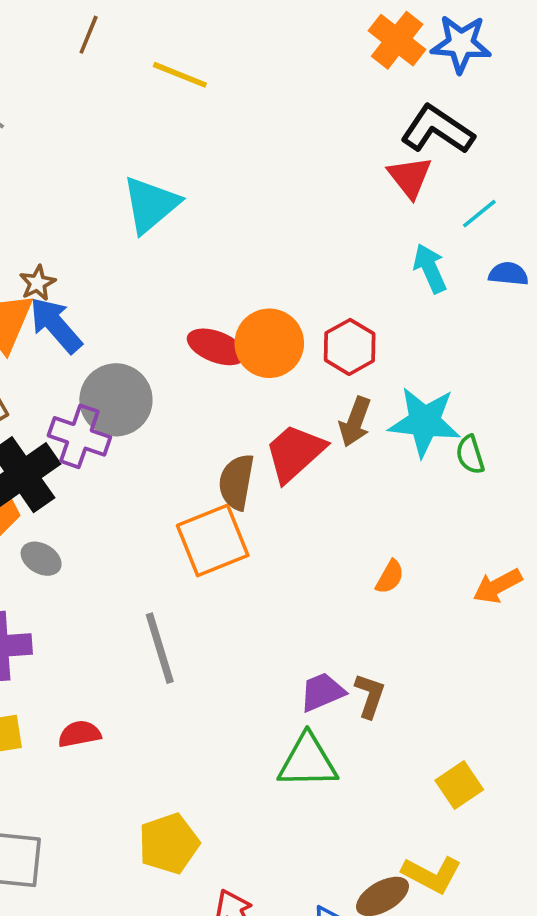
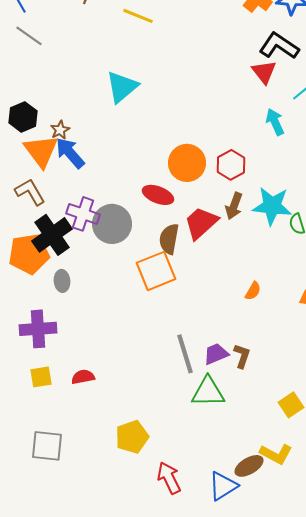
red ellipse: (216, 347) -> (158, 195), moved
gray circle: (116, 400) -> (112, 224), moved
gray ellipse: (41, 559) -> (62, 281), turned 55
gray line: (160, 648) -> (185, 354), moved

